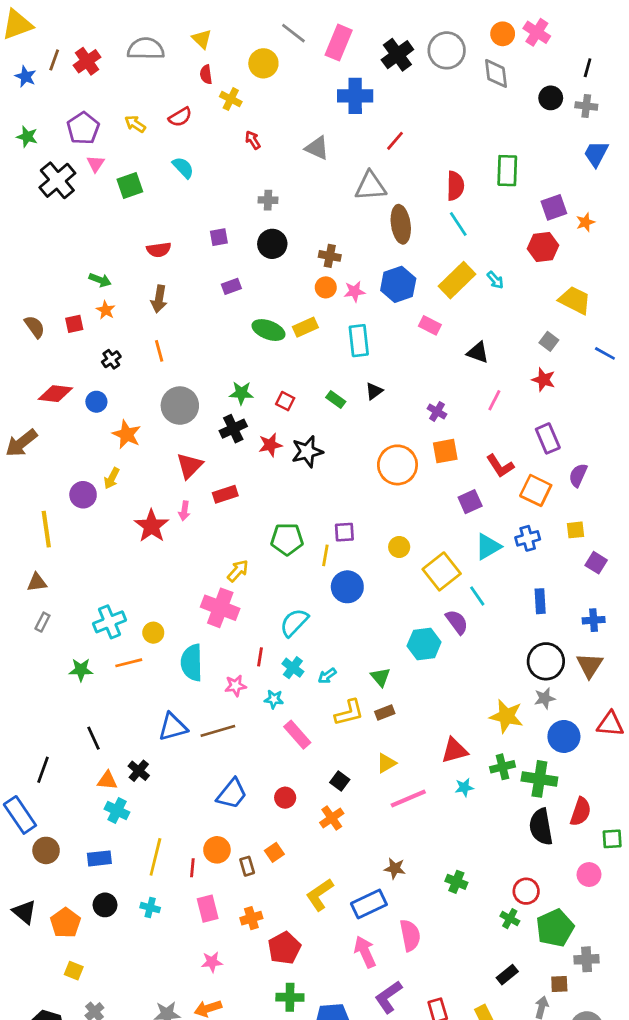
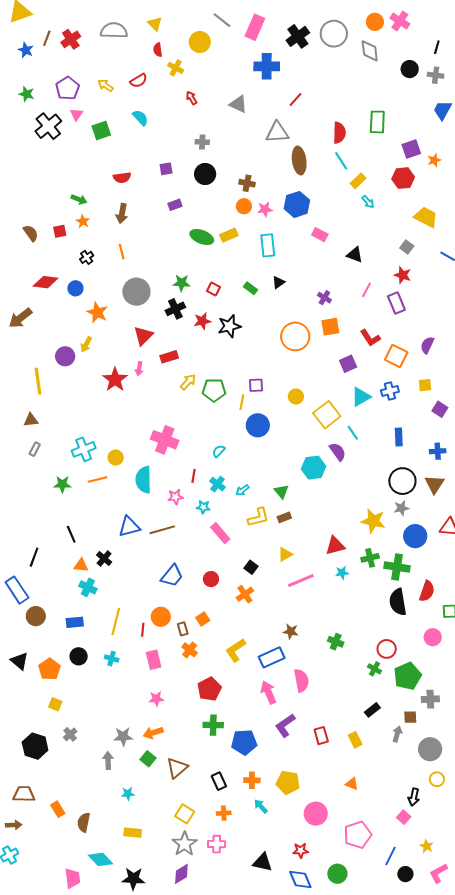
yellow rectangle: (457, 280) -> (358, 181), moved, size x0.6
purple rectangle: (548, 438) -> (396, 303), moved
yellow arrow: (238, 571) -> (188, 382), moved
cyan semicircle: (294, 623) -> (219, 451), size x0.6
orange cross: (251, 918) -> (190, 650), moved, turned -35

